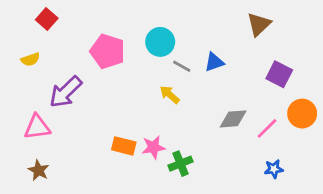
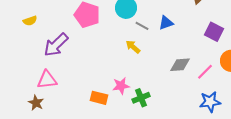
pink triangle: (37, 127) -> (47, 80), moved
orange rectangle: (124, 146) -> (99, 98), moved
blue star: (274, 169) -> (210, 102), size x1.5

